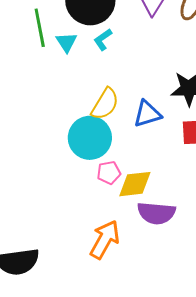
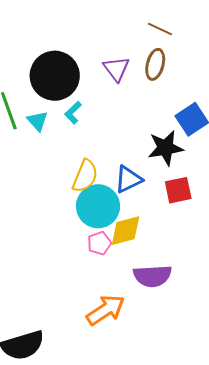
cyan circle: (90, 138) -> (98, 206), moved
yellow diamond: (135, 184) -> (126, 231), moved
orange arrow: (105, 240) -> (106, 310), turned 36

